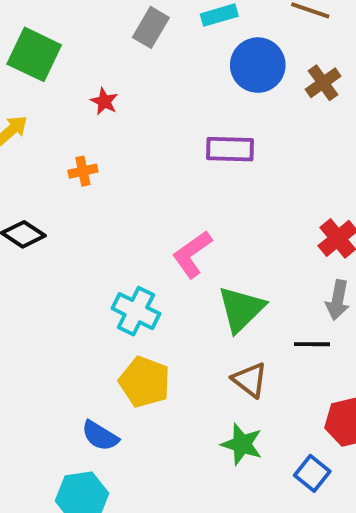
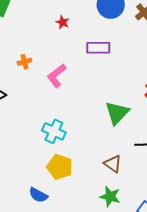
red star: (104, 101) -> (63, 22), moved
pink L-shape: (192, 254) -> (57, 76), moved
green triangle: (241, 309) -> (117, 113), moved

